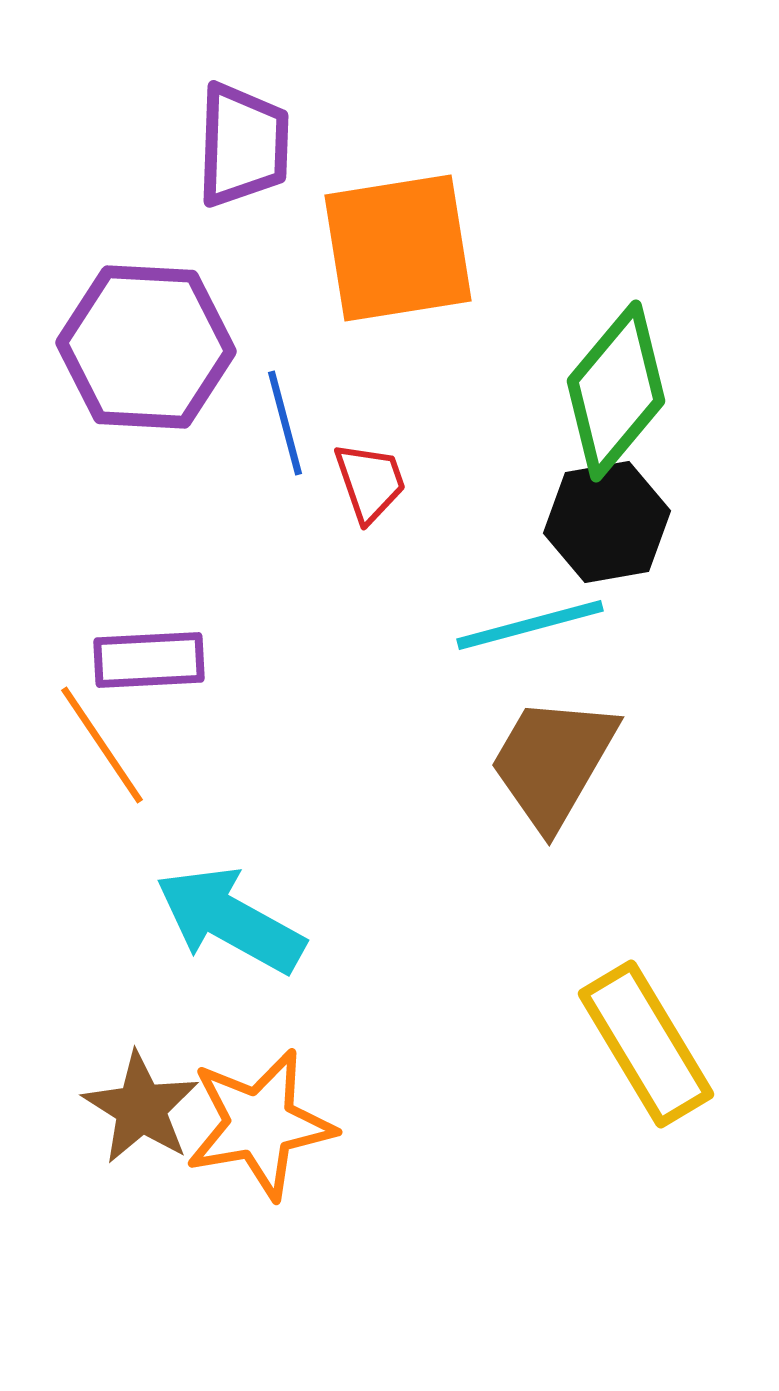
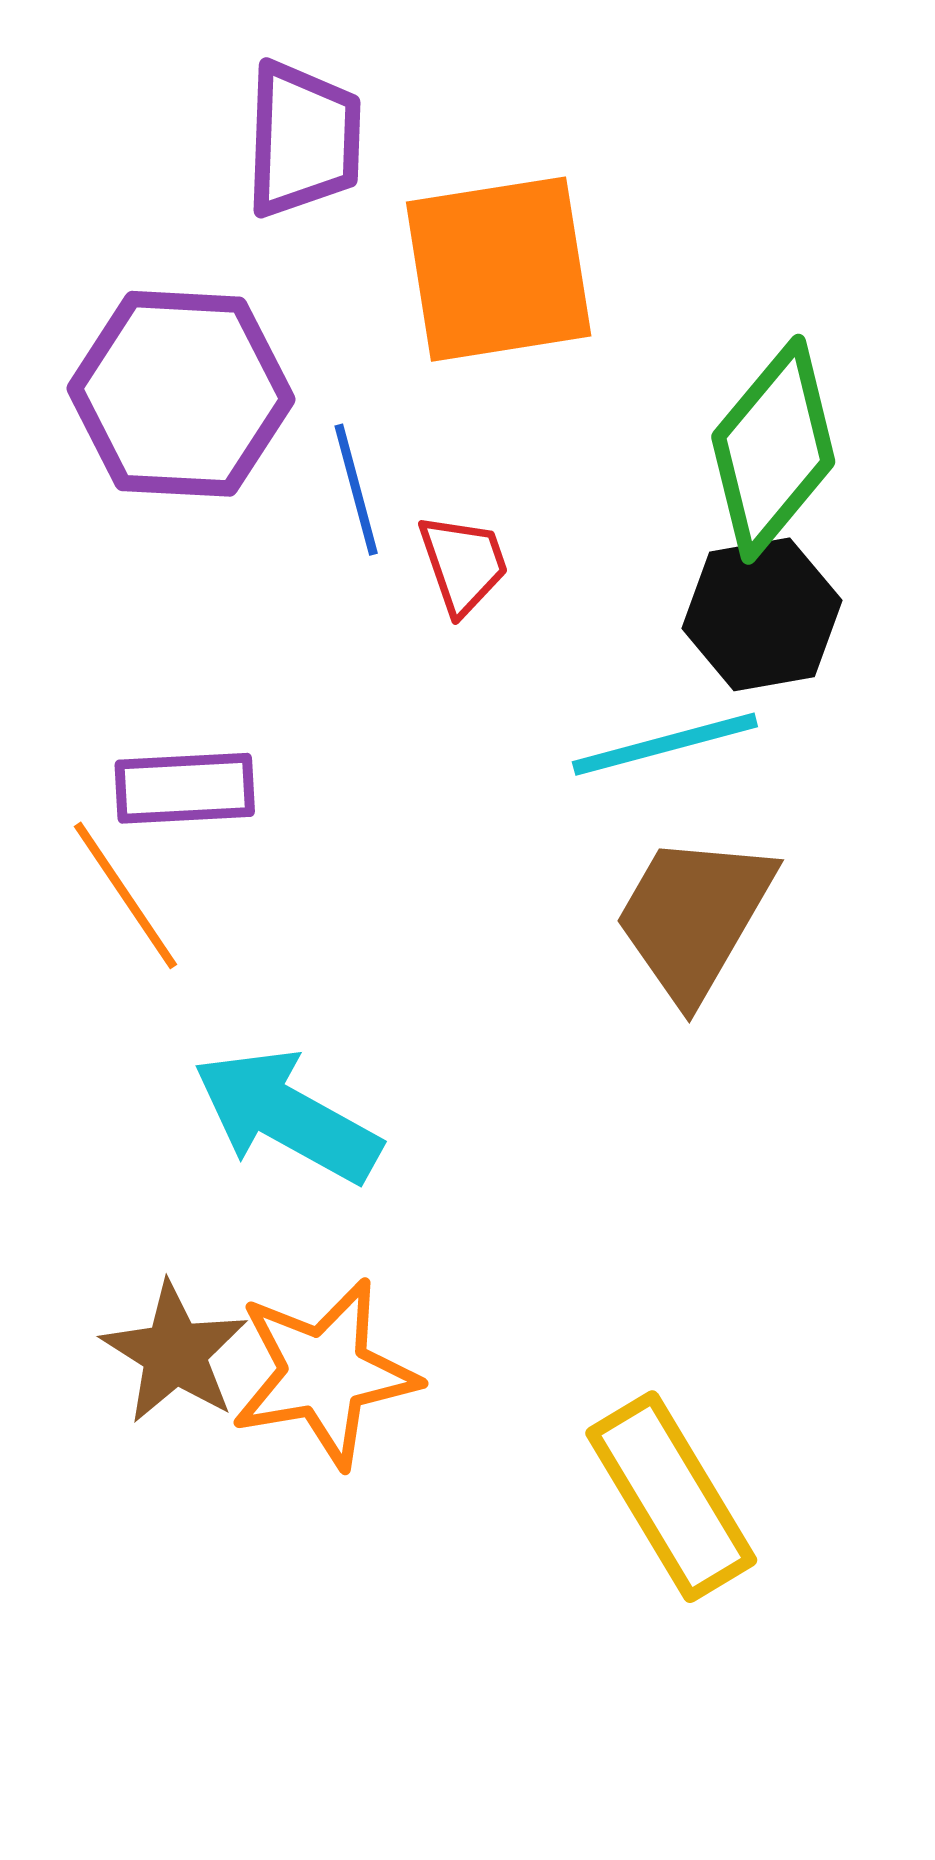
yellow rectangle: (646, 1044) -> (671, 1497), moved

